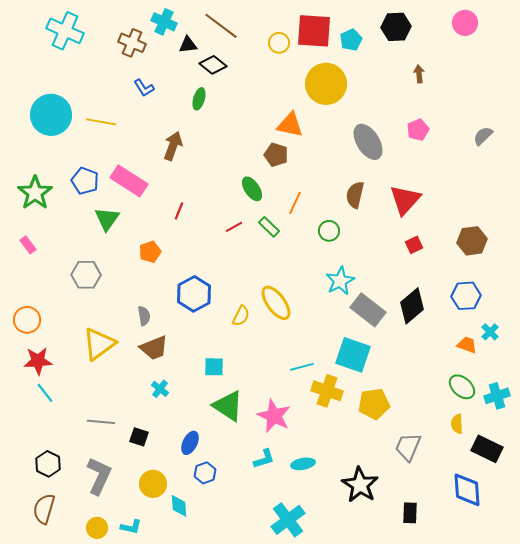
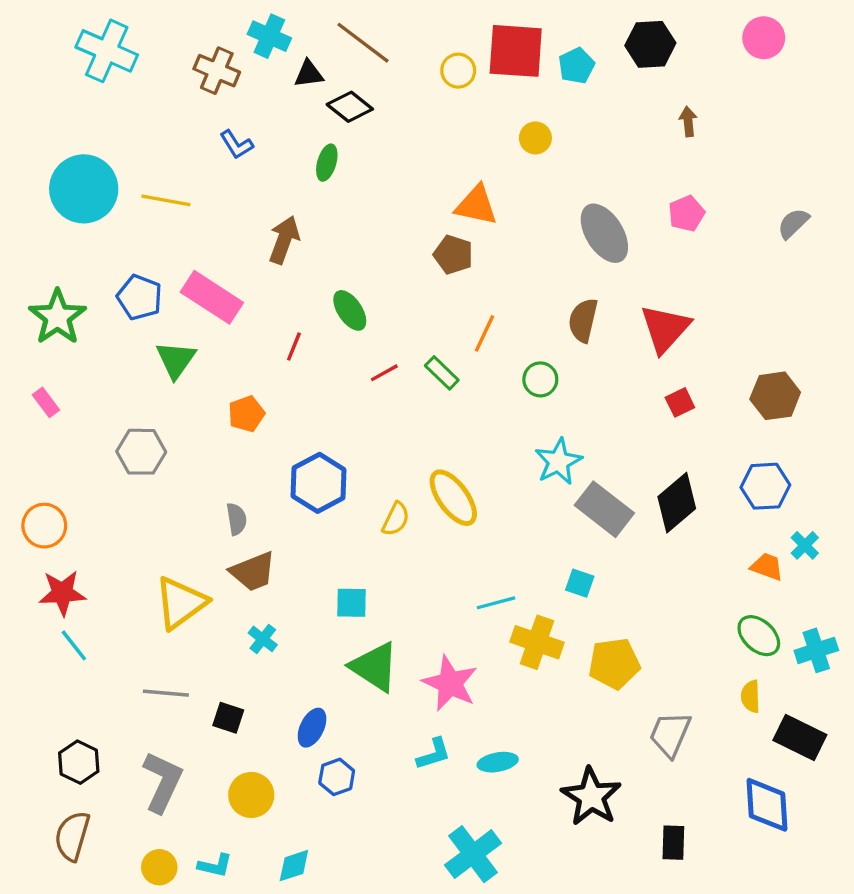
yellow circle: (326, 84) -> (535, 138), size x0.5
green ellipse: (252, 189) -> (350, 310), moved
yellow triangle: (99, 344) -> (181, 603), moved
cyan square: (353, 355) -> (580, 583), size x0.5
cyan diamond: (179, 506) -> (294, 866), moved, turned 75

